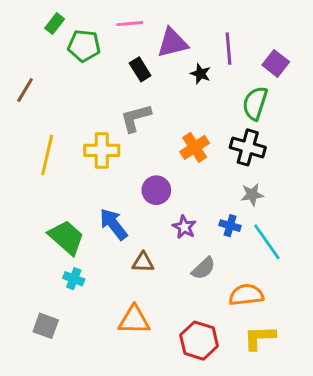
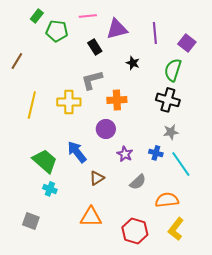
black star: (201, 74) -> (133, 63), moved
orange cross: (195, 147) -> (117, 100), moved, turned 30
brown triangle: (143, 262) -> (97, 178), turned -35
yellow L-shape: (260, 338) -> (176, 229), turned -50

